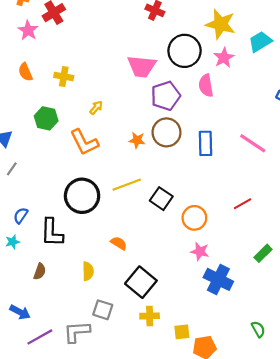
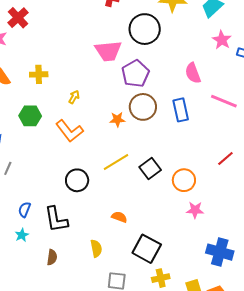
pink star: (224, 58) -> (222, 40), moved
pink semicircle: (206, 86) -> (193, 73), moved
black circle: (82, 196) -> (77, 180), size x0.7
black square: (161, 199) -> (150, 169), turned 30
blue cross: (218, 279) -> (220, 252), moved

